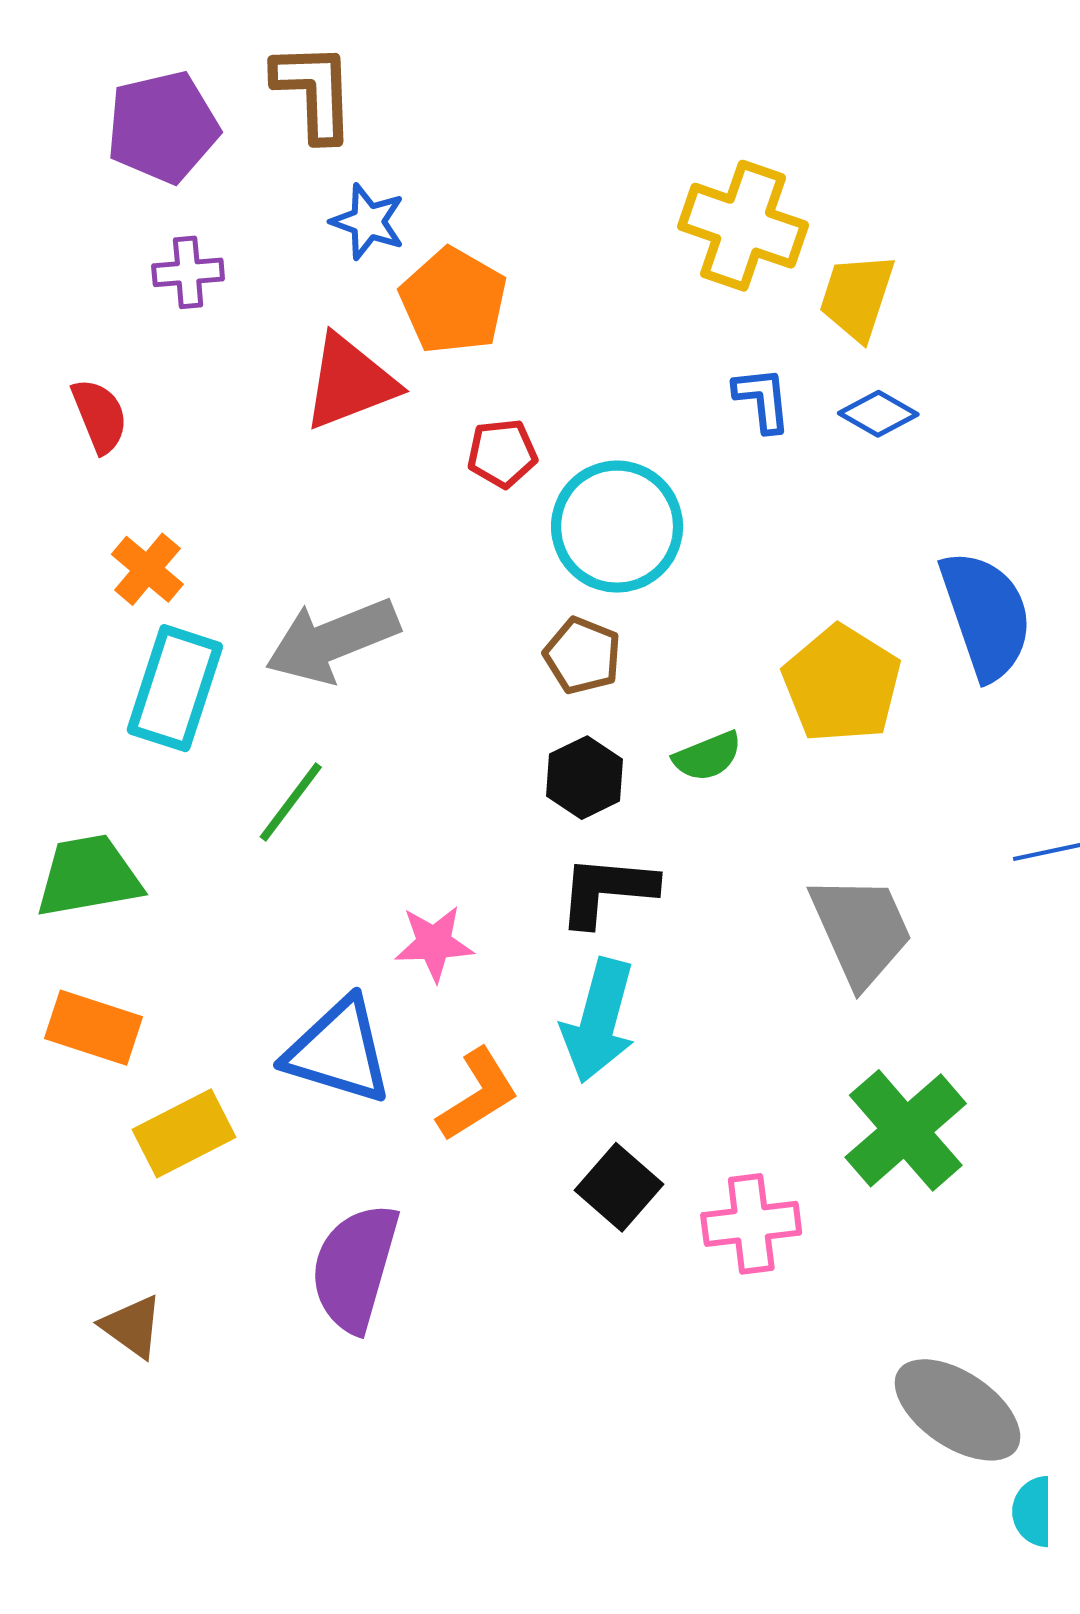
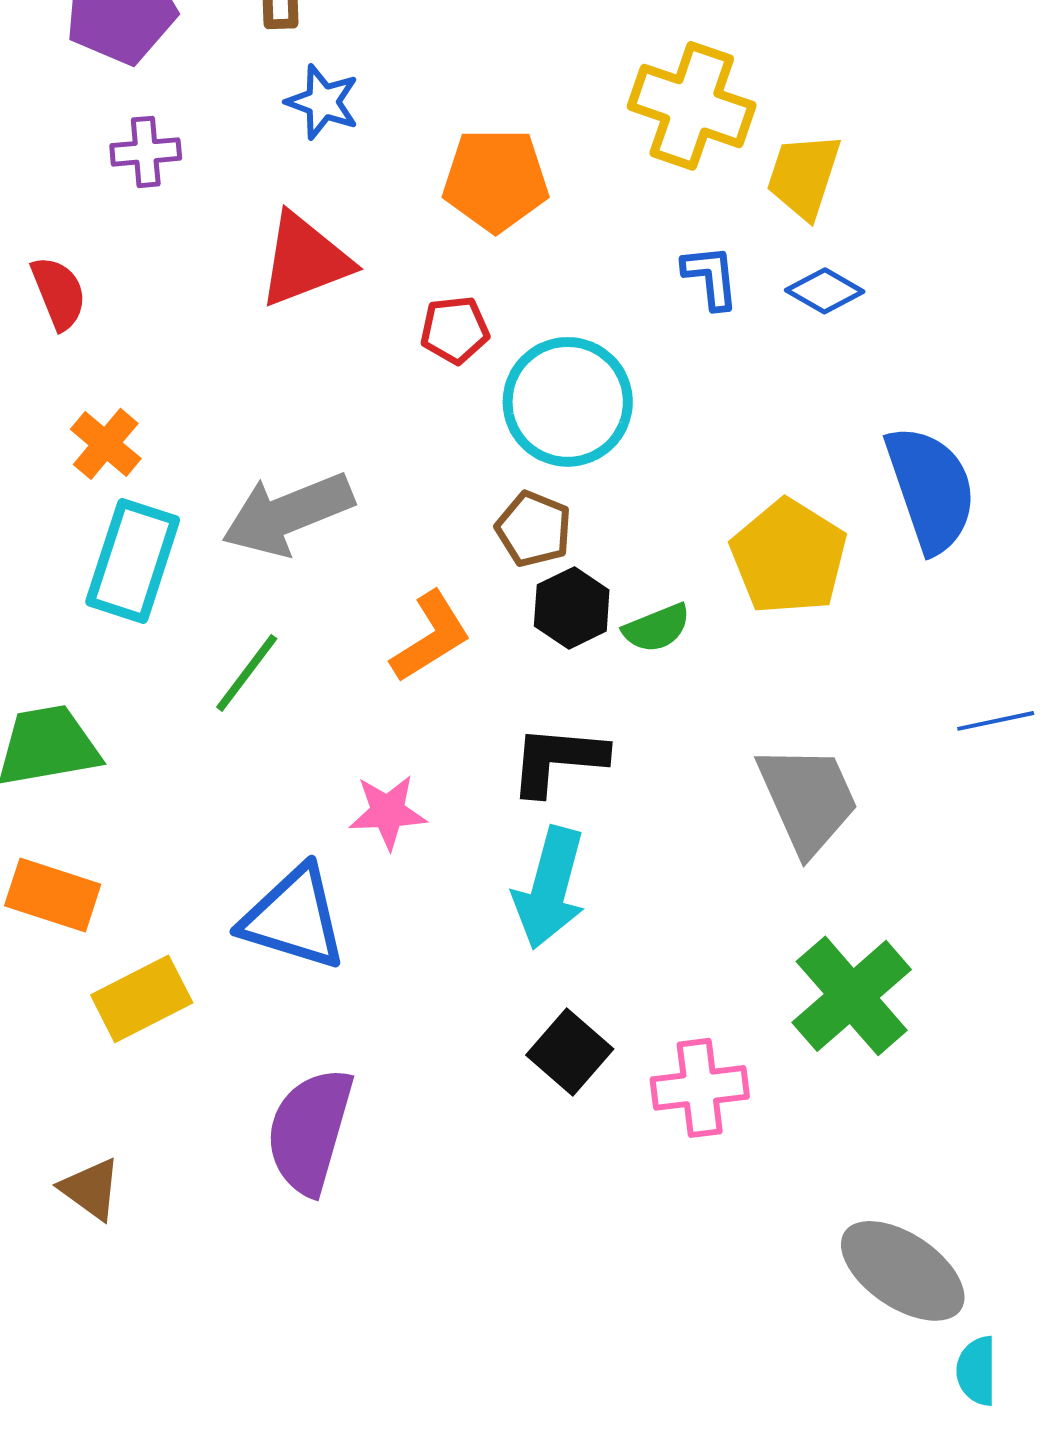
orange pentagon: (453, 301) -> (496, 180), moved, turned -30
black hexagon: (584, 778) -> (572, 608), moved
orange L-shape: (478, 1095) -> (431, 637), moved

